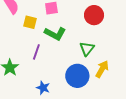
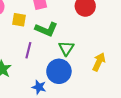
green triangle: (87, 49) -> (66, 48), moved
blue circle: (77, 76) -> (59, 71), moved

